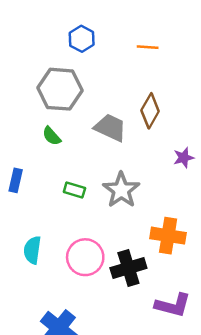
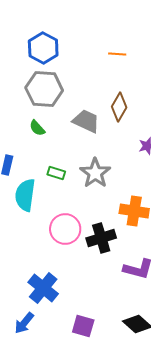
blue hexagon: (82, 39) -> (43, 48), moved, size x1.4
cyan semicircle: (32, 250) -> (25, 195), moved, size x1.4

